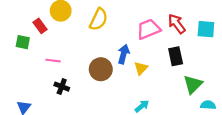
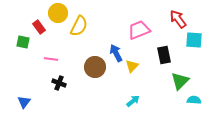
yellow semicircle: (99, 19) -> (79, 26), moved
red arrow: (177, 24) -> (178, 19), moved
cyan square: (206, 29) -> (194, 40), moved
blue arrow: (124, 54) -> (116, 53), turned -42

